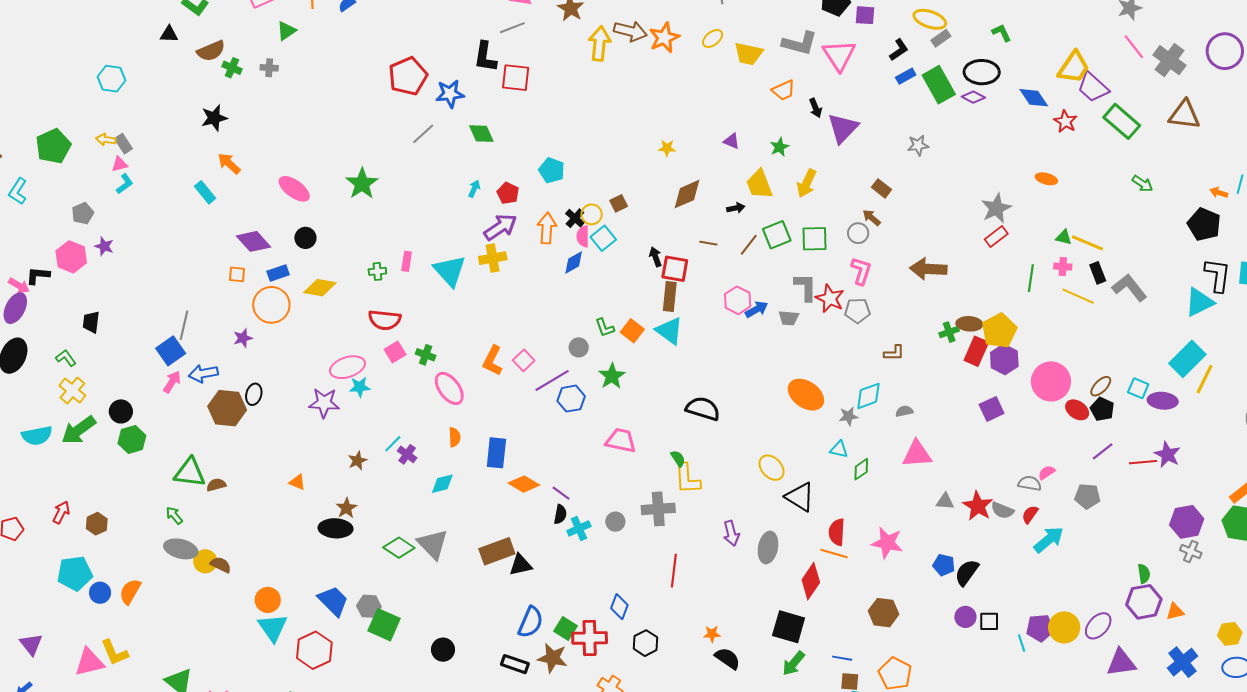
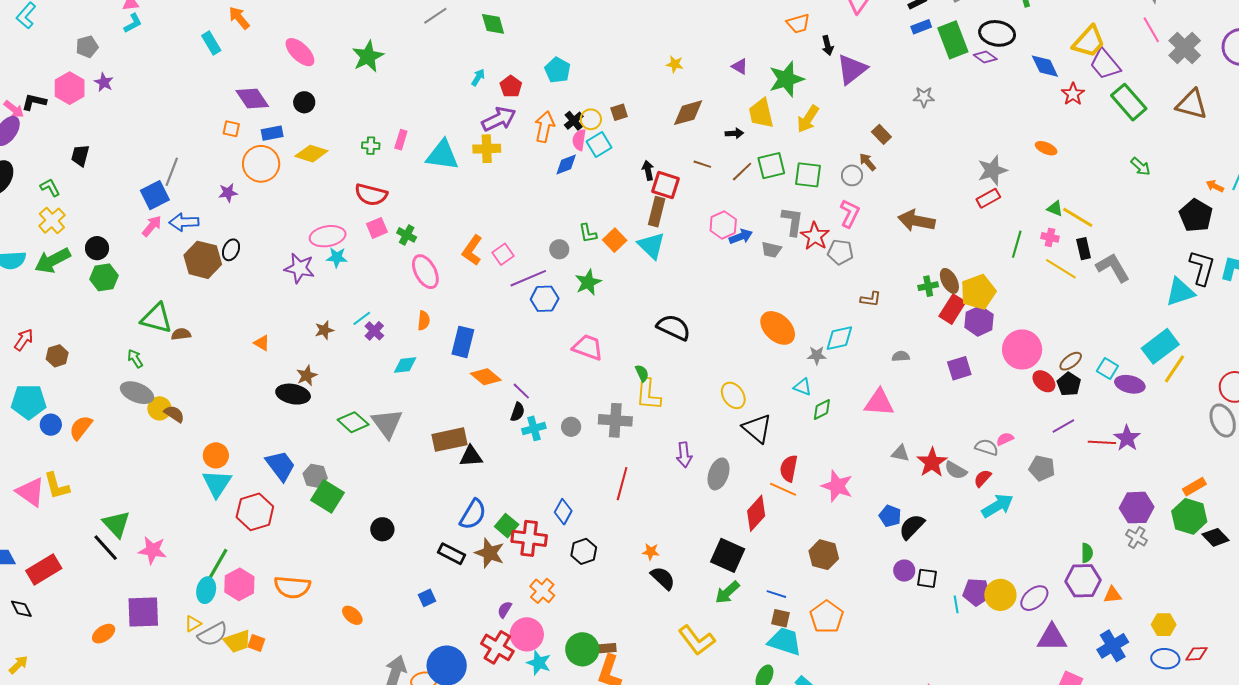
green star: (779, 147) -> (786, 79), size x1.8
cyan triangle: (450, 271) -> (442, 155), turned -48
brown ellipse: (969, 324) -> (949, 281), turned 50
gray semicircle: (904, 411) -> (901, 356), moved
pink triangle: (89, 662) -> (30, 492), turned 40

